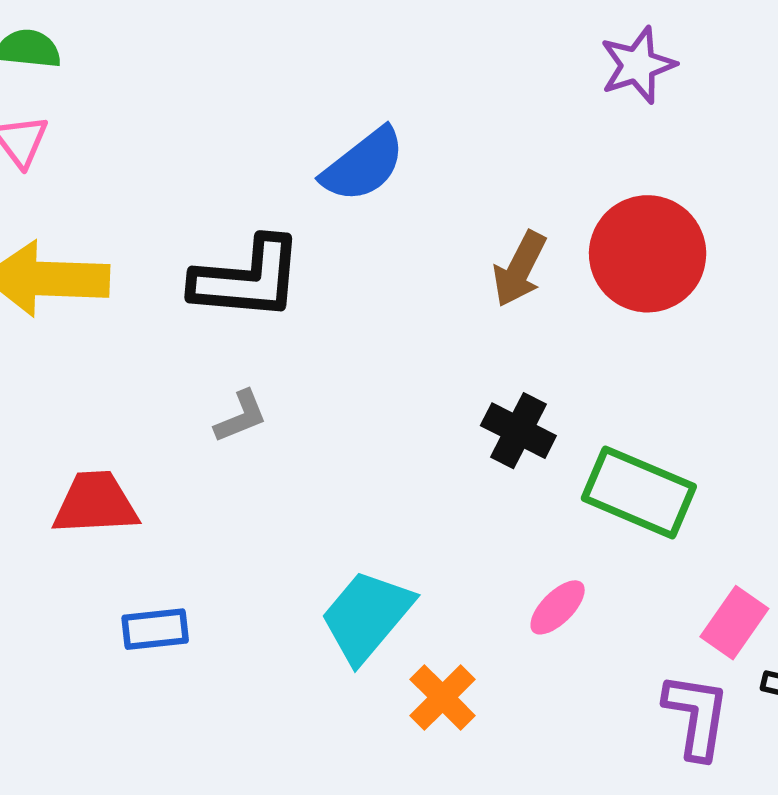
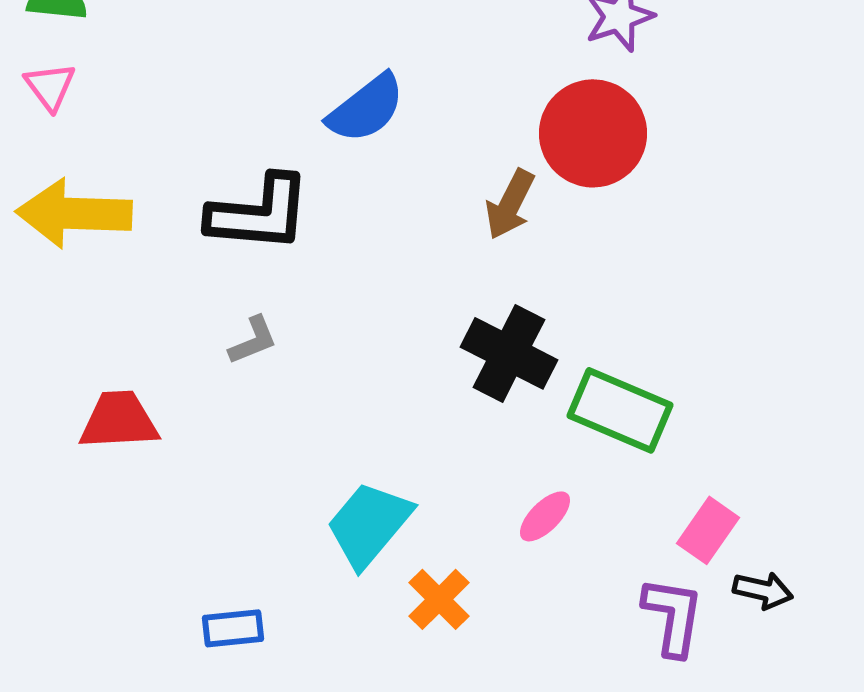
red circle: (648, 254) -> (593, 133), moved
black cross: (518, 431) -> (509, 353), size x1.4
blue rectangle: (155, 629) -> (233, 628), moved

